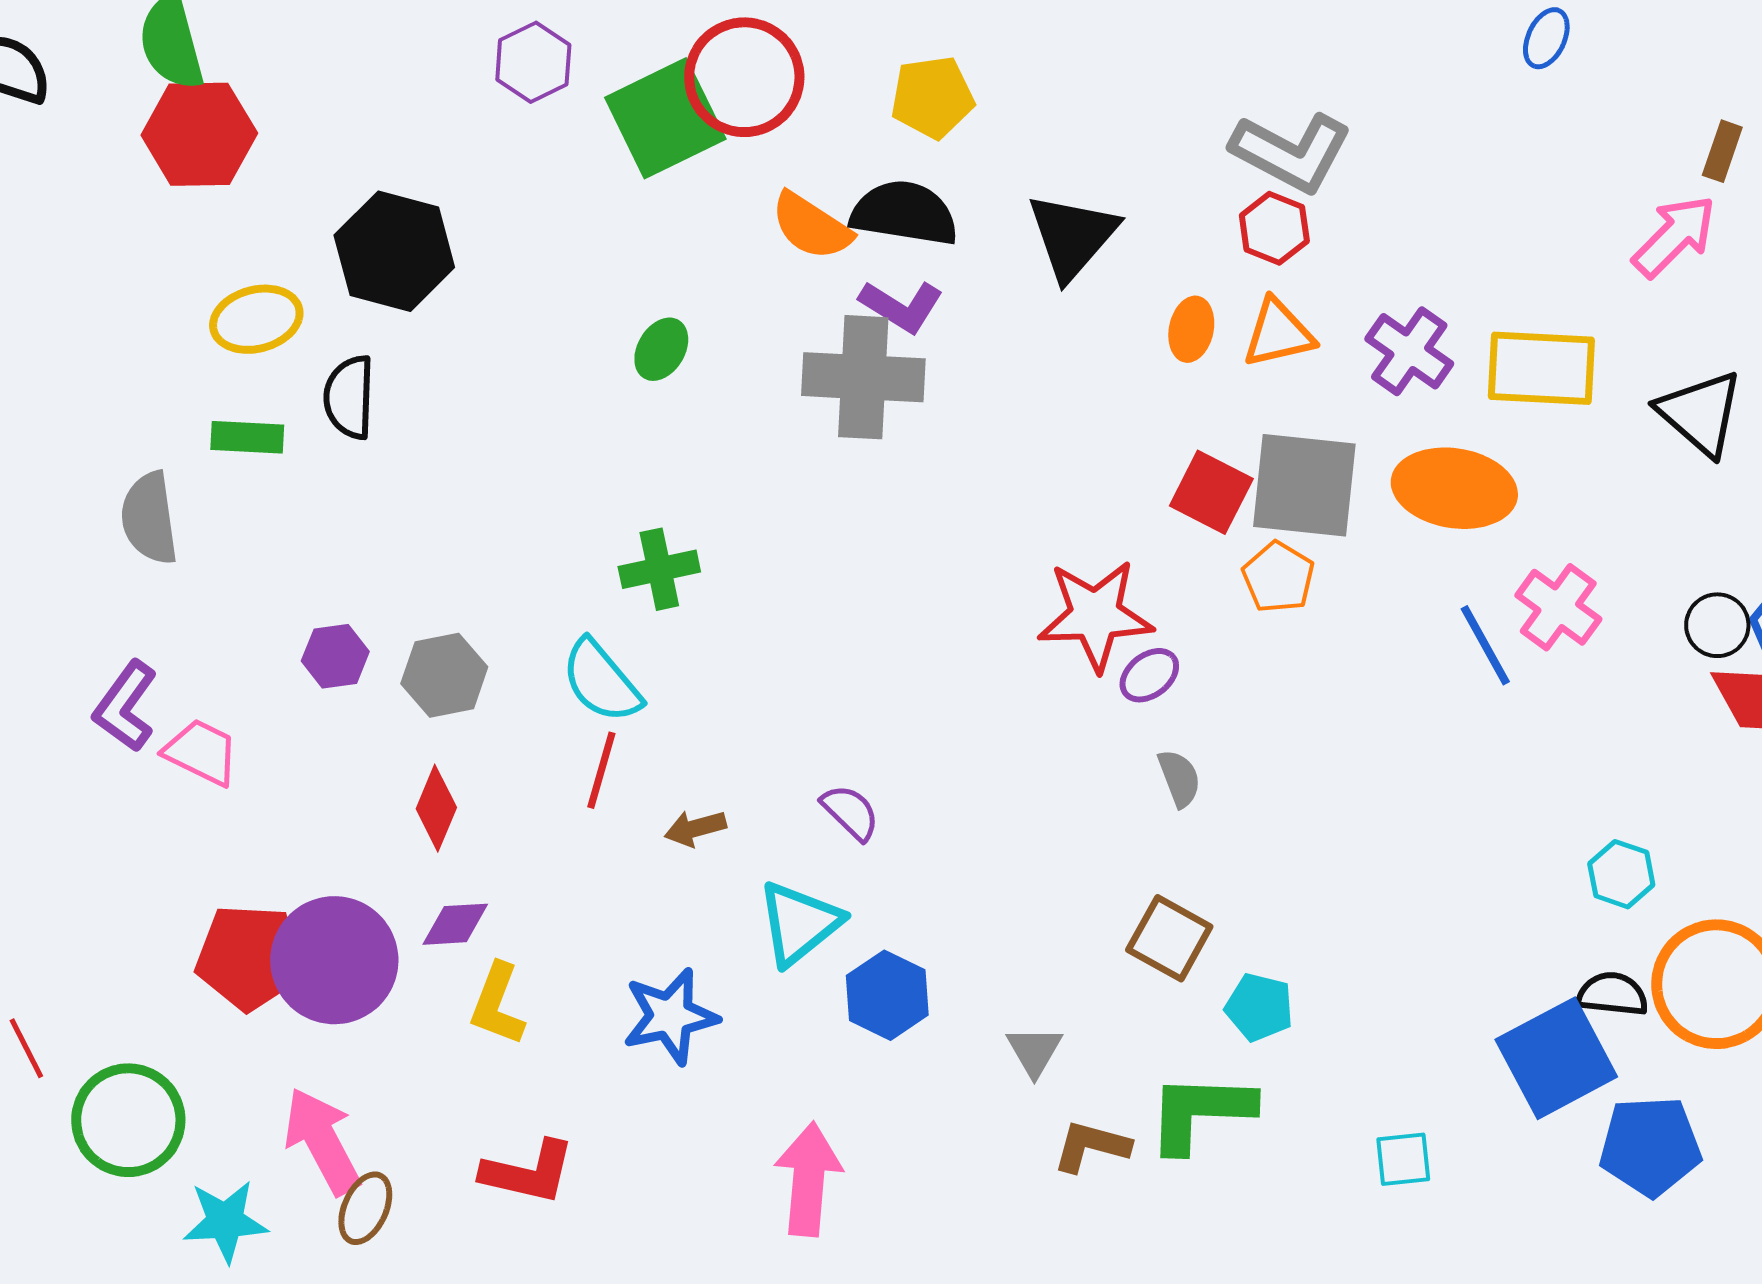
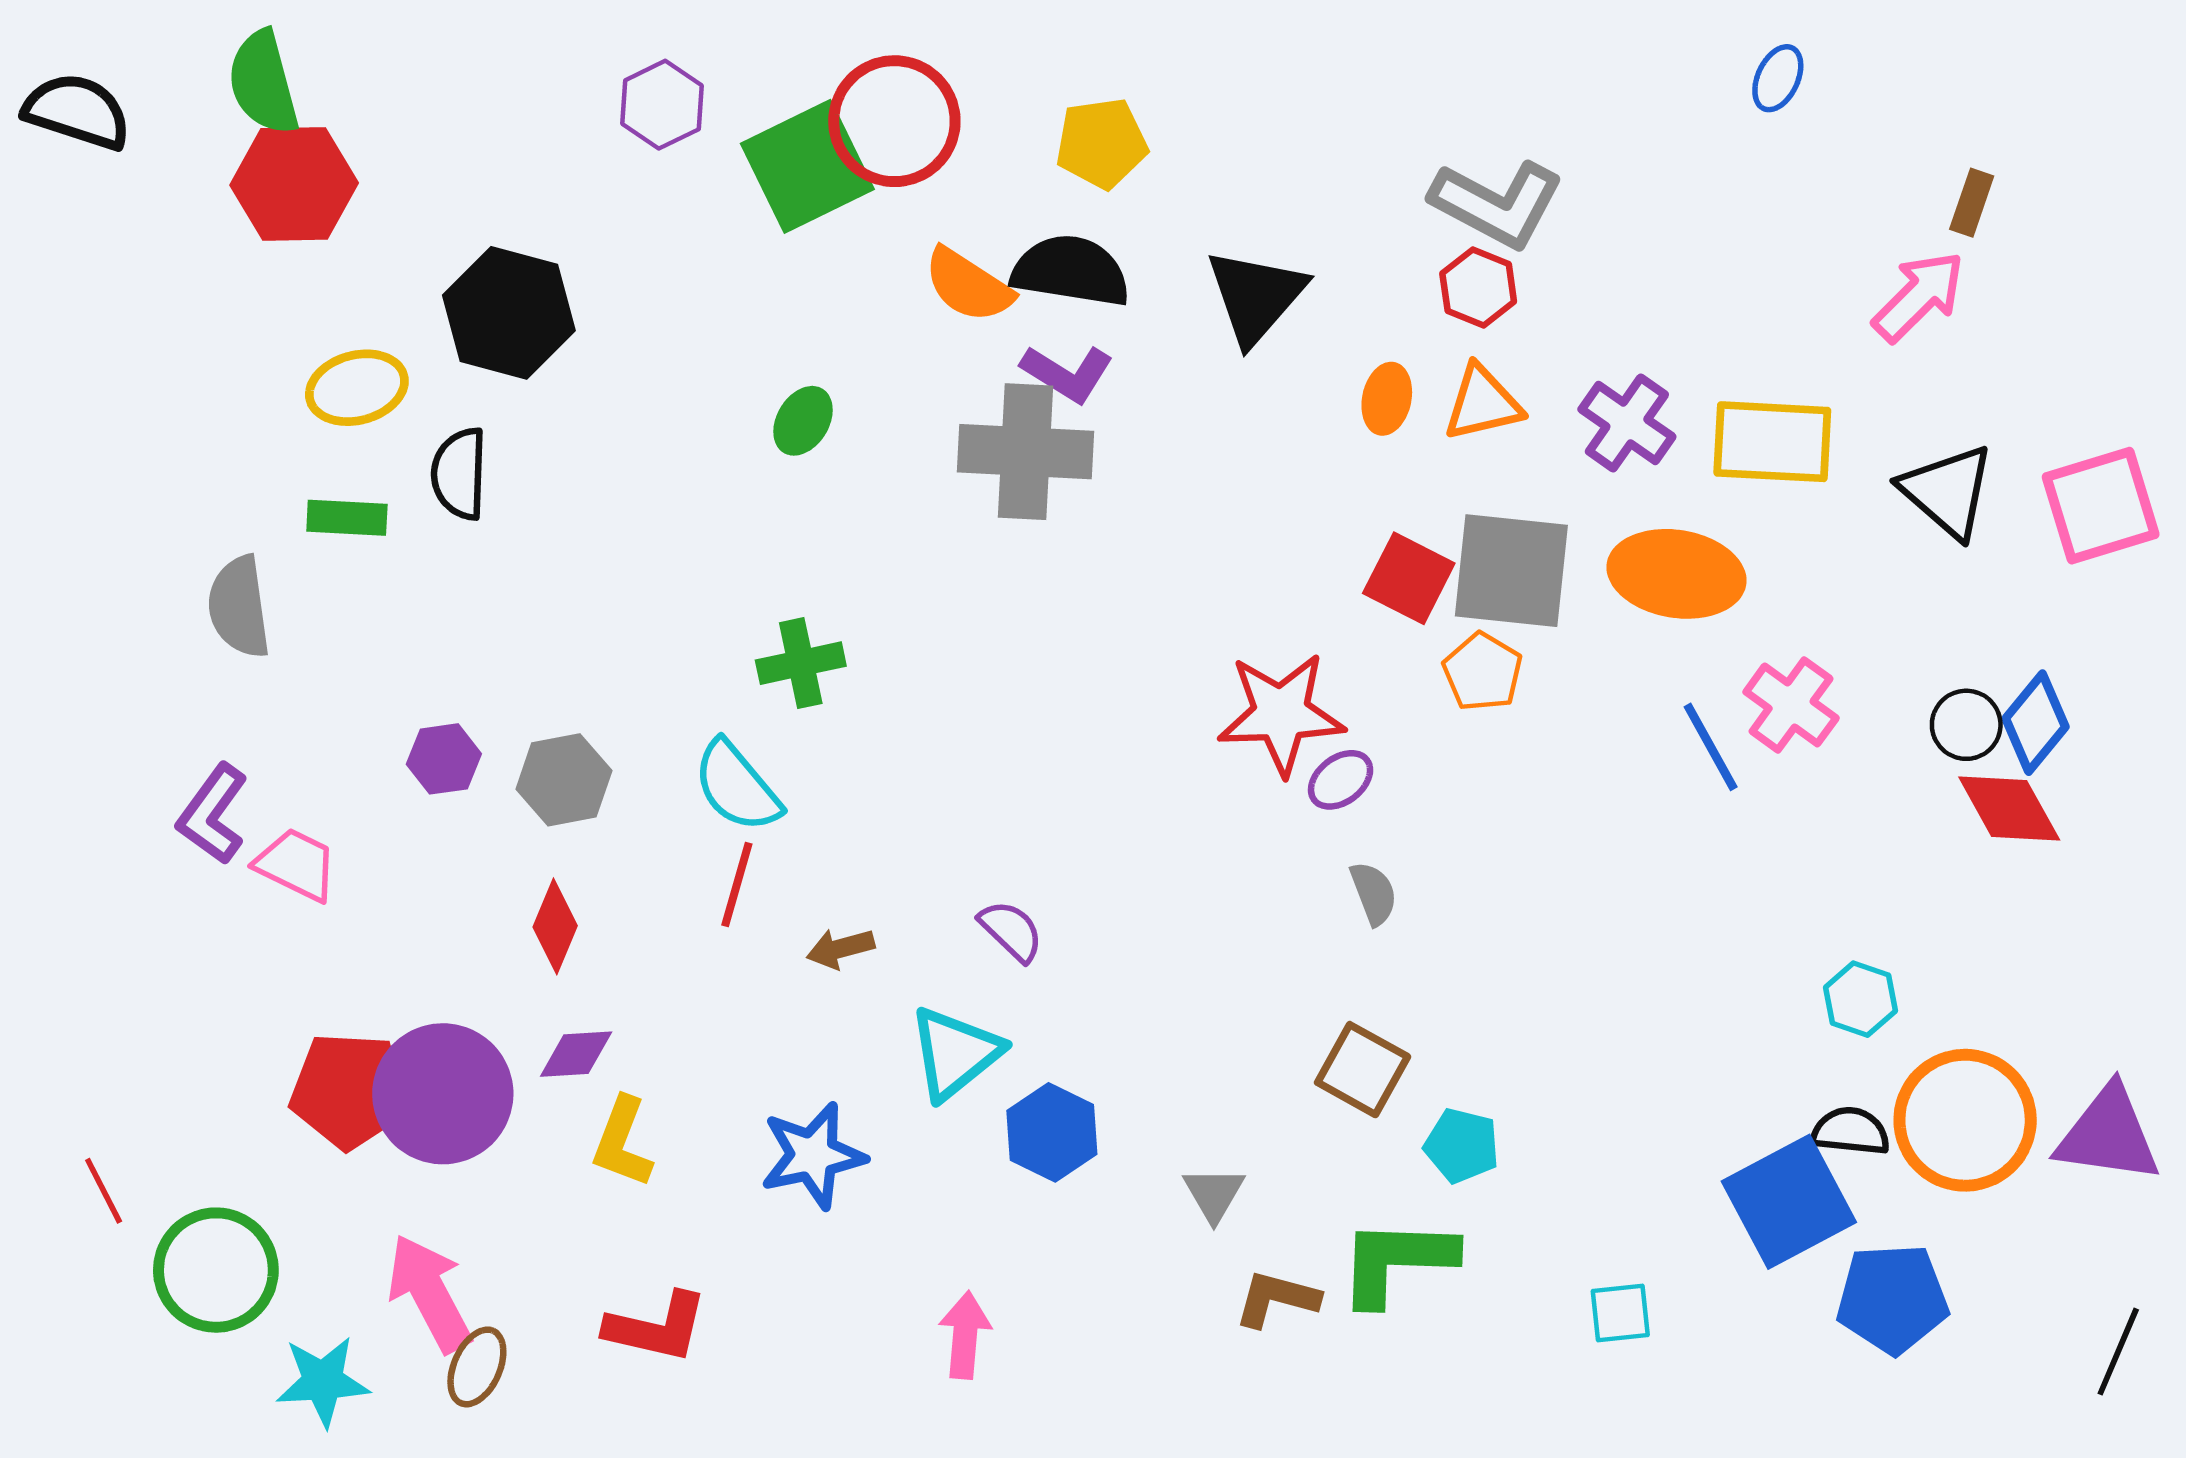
pink arrow: (808, 1179) -> (965, 1335), size x0.7

